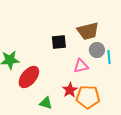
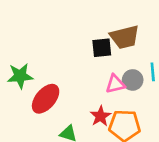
black square: (59, 42) -> (102, 48), moved
gray circle: (97, 50) -> (133, 80), moved

